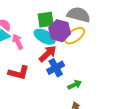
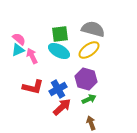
purple hexagon: (60, 31) -> (86, 79), moved
red arrow: (48, 54) -> (62, 107), moved
blue cross: (56, 68) -> (58, 89), moved

